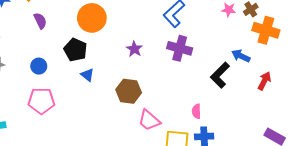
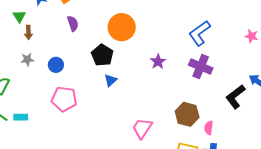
blue circle: (39, 66) -> (56, 65), moved
blue triangle: (87, 75) -> (111, 80), turned 32
brown hexagon: (129, 91) -> (187, 114), moved
pink trapezoid: (149, 120) -> (142, 128), moved, turned 75

